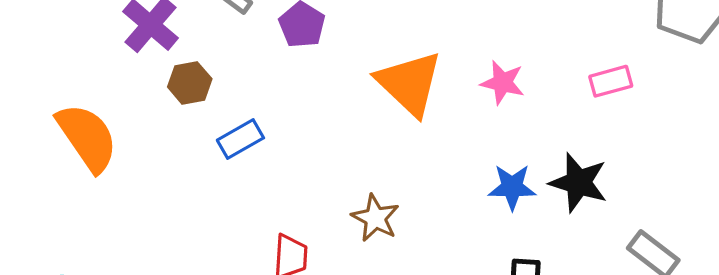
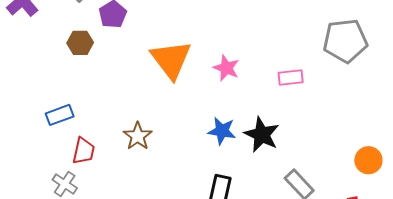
brown hexagon: (190, 83) -> (80, 43), moved
blue rectangle: (240, 139) -> (60, 115), moved

